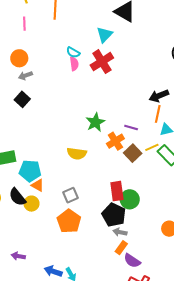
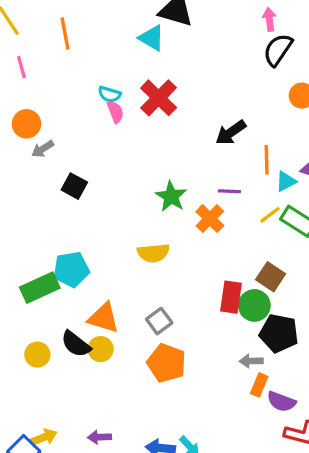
cyan triangle: (105, 35) -> (152, 38), moved, turned -30
black arrow: (159, 96) -> (231, 133), moved
black square: (22, 99) -> (74, 186), moved
brown square: (133, 153) -> (271, 277), moved
cyan pentagon: (30, 171) -> (71, 269), moved
orange triangle: (38, 185) -> (104, 318), size x1.5
red rectangle: (117, 191) -> (231, 297), turned 30
black pentagon: (114, 215) -> (279, 333), moved

